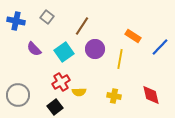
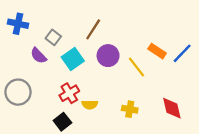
gray square: (47, 17) -> (53, 37), moved
orange rectangle: (133, 36) -> (157, 51), moved
yellow line: (120, 59) -> (137, 67), turned -48
gray circle: (18, 95) -> (18, 92), moved

